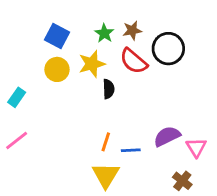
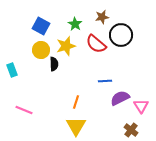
brown star: (132, 30) -> (102, 17), moved
black semicircle: (108, 89) -> (54, 64), moved
cyan rectangle: (17, 97) -> (12, 70), turned -56
pink line: (17, 140) -> (24, 110), moved, turned 60
blue line: (131, 150) -> (105, 81), moved

